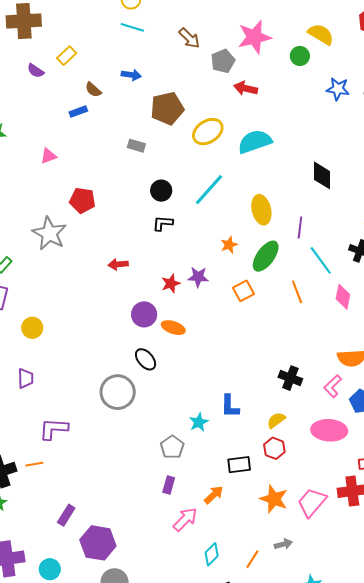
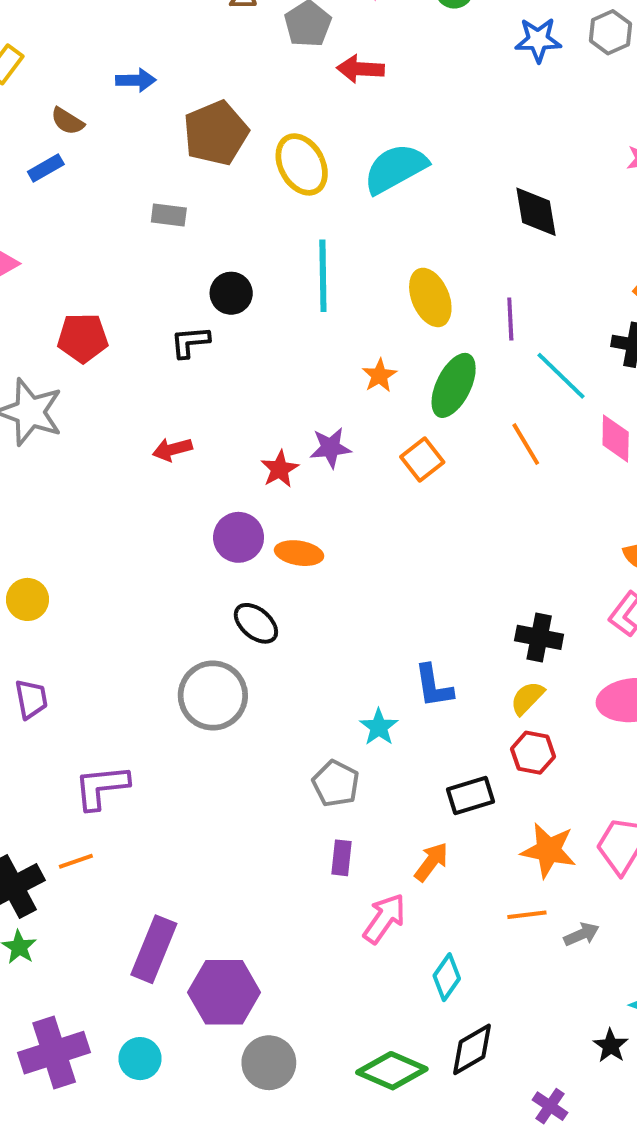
yellow ellipse: (208, 132) -> (302, 164), turned -76
cyan line: (209, 190) -> (323, 276), turned -33
black L-shape: (163, 223) -> (190, 342), moved
black cross: (290, 378) -> (539, 637), moved
purple rectangle: (66, 515) -> (154, 949), size x1.5
orange line: (252, 559) -> (527, 915), moved, turned 60

